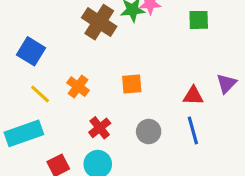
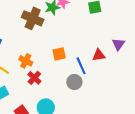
red cross: (100, 128) -> (34, 78), moved
blue line: (193, 130) -> (81, 66), moved

